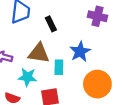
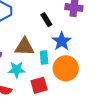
black rectangle: (51, 24) -> (46, 20), moved
orange circle: (97, 84) -> (66, 68), moved

